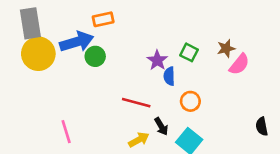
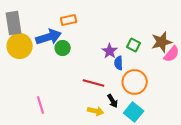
brown star: (226, 48) -> (162, 42), size x1.5
orange circle: (190, 101) -> (135, 82), size x1.6
yellow arrow: (139, 140) -> (96, 111), turned 42

